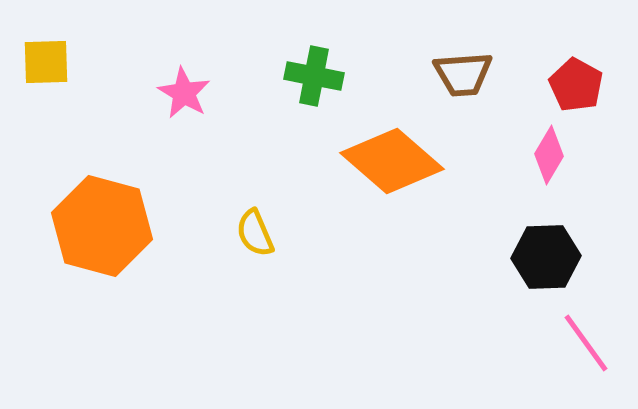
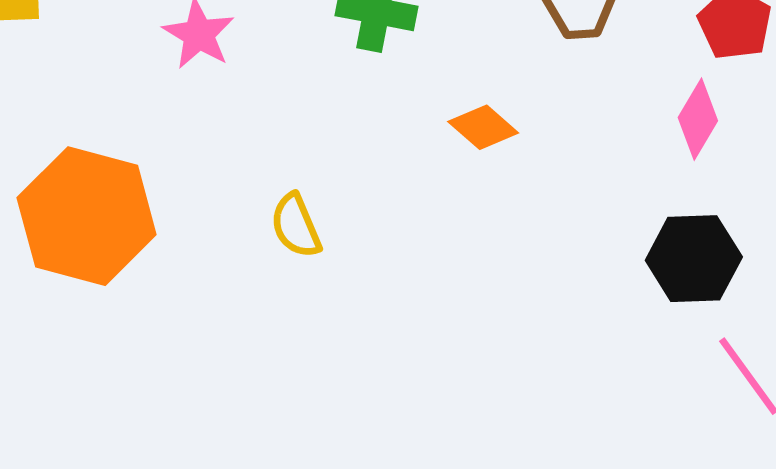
orange diamond: (392, 161) -> (483, 127), size x0.5

